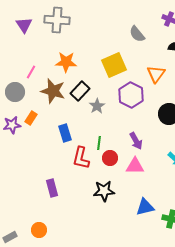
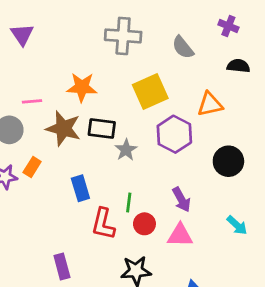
gray cross: (57, 20) -> (123, 36), moved
pink line: (31, 72) -> (32, 101), turned 56
orange triangle: (156, 74) -> (210, 104), turned 42
black rectangle: (80, 91) -> (102, 128), turned 54

